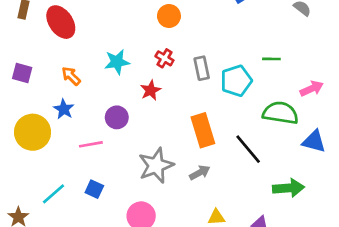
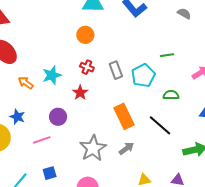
orange arrow: (71, 76) -> (26, 83), moved
green semicircle: (280, 113) -> (171, 95), moved, size x0.6
blue square: (94, 189) -> (50, 173), turned -32

